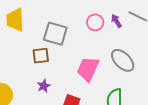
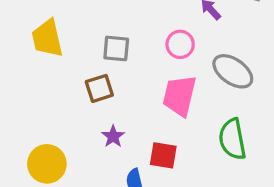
pink circle: (95, 22) -> (180, 44), moved
gray square: (55, 34) -> (116, 48), size x0.7

